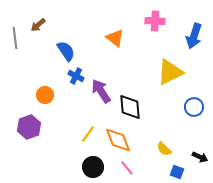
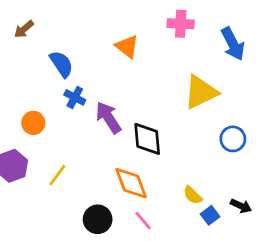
blue arrow: (194, 36) -> (233, 44), turned -45
yellow line: (88, 134) -> (57, 175), moved
blue square: (177, 172) -> (210, 215), moved, turned 32

